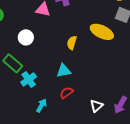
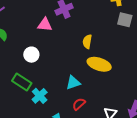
yellow ellipse: (102, 32) -> (99, 64), moved
yellow semicircle: (72, 43) -> (87, 42), moved

